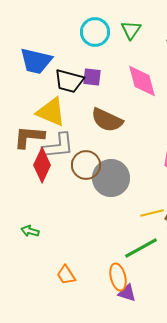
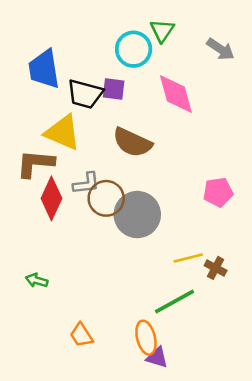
cyan circle: (95, 32) -> (134, 49), moved
blue trapezoid: (36, 61) -> (44, 69), turned 68
gray L-shape: (58, 146) -> (86, 183), moved, size x0.7

